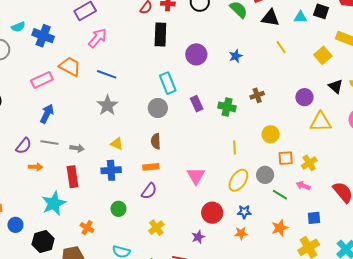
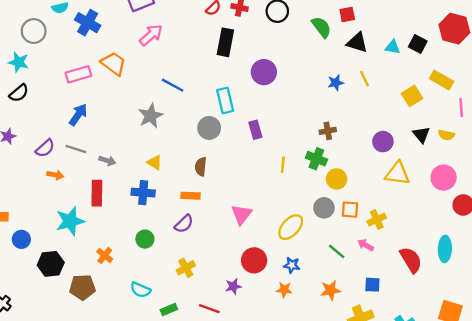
blue star: (236, 56) -> (336, 83), moved
blue line: (107, 74) -> (173, 85), moved
green cross: (227, 107) -> (316, 159), moved
yellow line: (235, 147) -> (283, 165), moved
gray circle: (265, 175) -> (324, 208), moved

